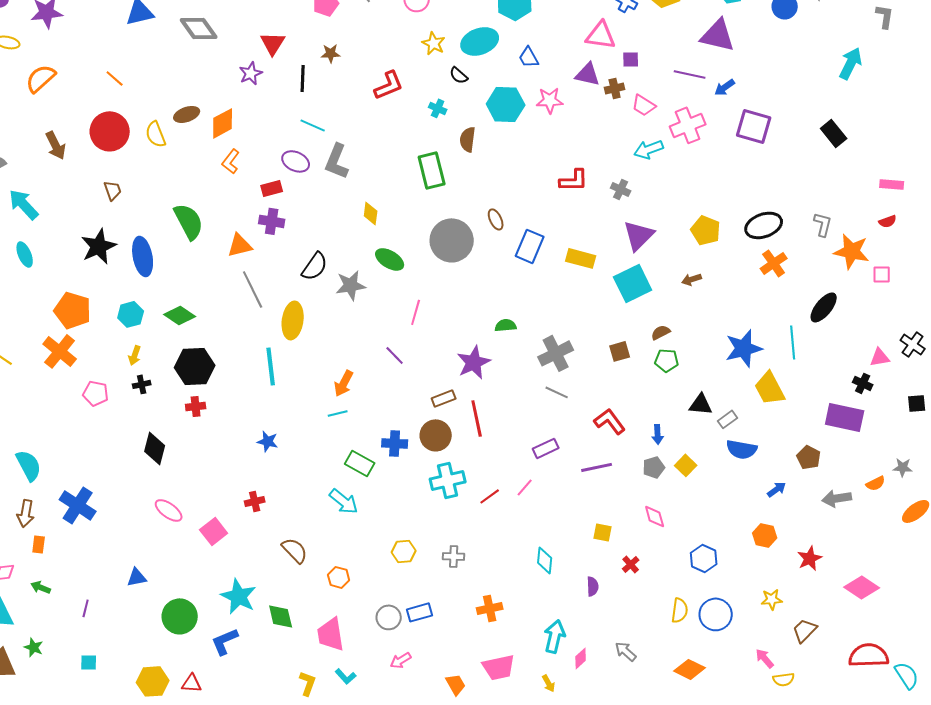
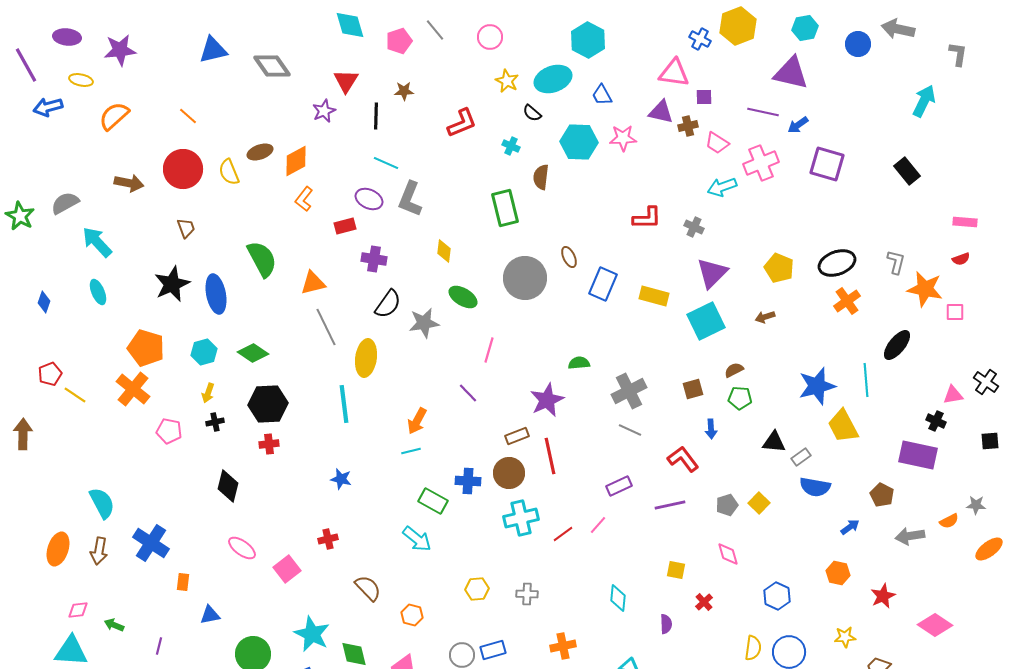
brown arrow: (56, 145) -> (129, 183), turned -52
purple cross: (272, 221) -> (374, 259), moved
blue arrow: (658, 434) -> (711, 429), moved
orange rectangle: (39, 544) -> (183, 582), moved

